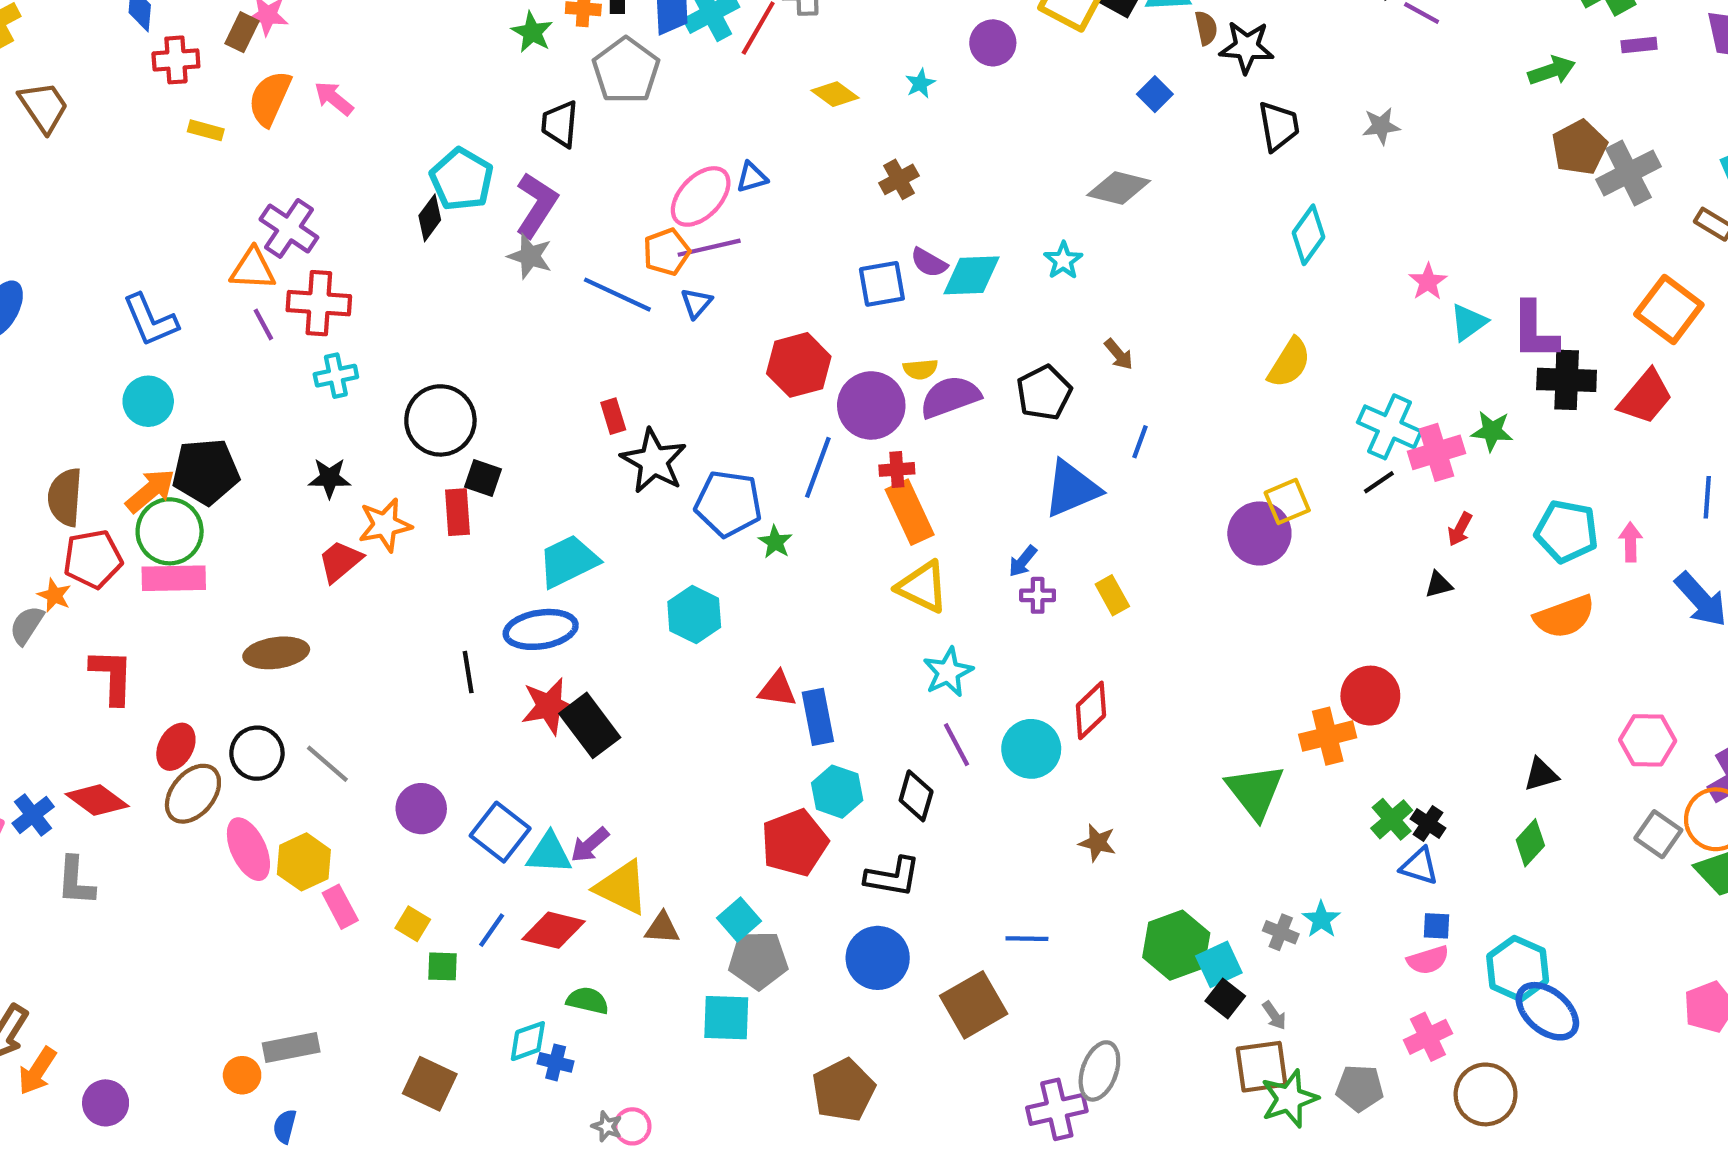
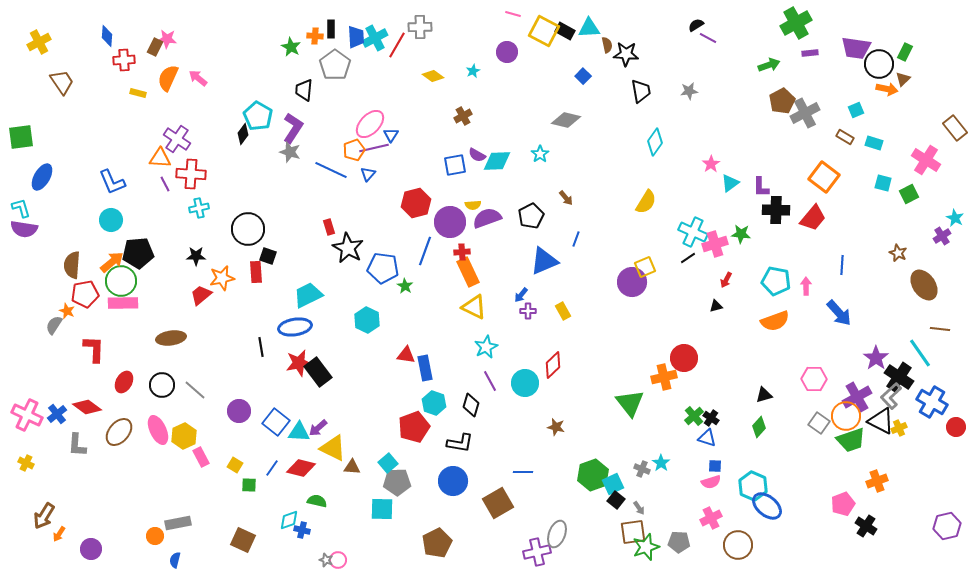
blue triangle: (752, 177) -> (391, 135), moved, turned -42
purple L-shape: (1535, 331) -> (761, 187), size x0.7
brown ellipse: (193, 794) -> (119, 432), moved
orange arrow: (37, 1071) -> (59, 534), size x0.7

